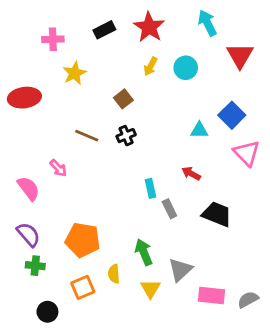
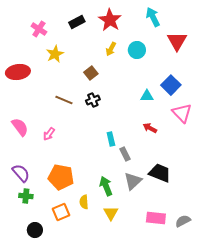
pink cross: (53, 39) -> (39, 29), turned 35
pink arrow: (58, 168) -> (49, 134), moved, turned 80
red arrow: (191, 173) -> (150, 128), moved
pink semicircle: (28, 188) -> (20, 127), moved
black trapezoid: (217, 214) -> (160, 173), moved
gray triangle: (180, 270) -> (133, 181), moved

